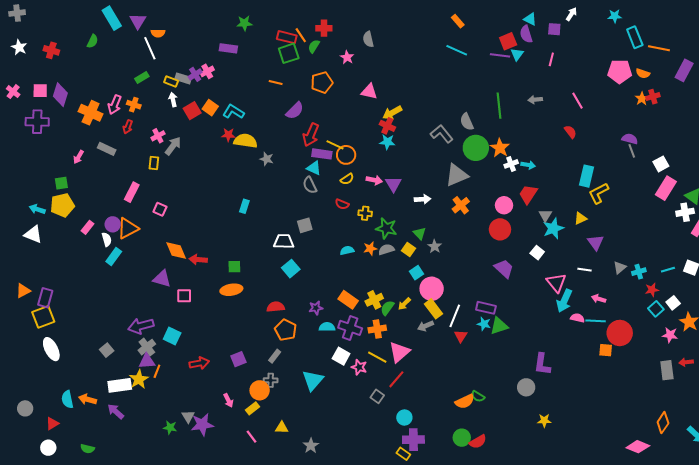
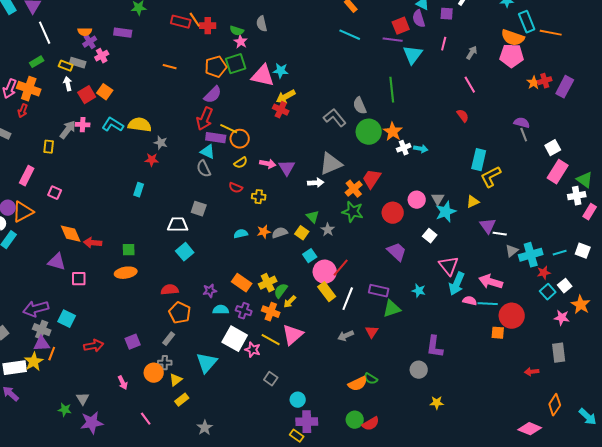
red cross: (324, 28) -> (208, 26), moved
orange semicircle: (158, 33) -> (85, 32), moved
green semicircle: (314, 46) -> (237, 31), moved, turned -104
green square: (289, 53) -> (236, 64), moved
cyan triangle: (517, 54) -> (413, 55), moved, size x1.5
purple rectangle: (684, 70) -> (565, 87), moved
orange semicircle: (643, 73) -> (513, 38), moved, size x1.6
purple cross: (195, 74) -> (90, 42), moved
pink triangle: (369, 92) -> (263, 76), size x1.4
gray arrow: (535, 100) -> (472, 53), moved, turned 128
orange cross: (134, 105) -> (29, 89), size x1.6
purple semicircle: (295, 111) -> (213, 95), moved
cyan L-shape: (233, 112) -> (113, 125), moved
red star: (228, 135) -> (152, 160), moved
pink cross: (158, 136) -> (83, 125), moved, turned 32
cyan star: (387, 142) -> (281, 71), moved
gray triangle: (457, 175) -> (331, 164), moved
red trapezoid: (528, 194) -> (372, 179), moved
pink circle: (504, 205) -> (417, 200), moved
gray square: (305, 225) -> (199, 209), turned 35
green star: (386, 228) -> (353, 212), moved
white line: (584, 270) -> (500, 234), moved
cyan cross: (639, 272) -> (531, 255), size x1.6
pink arrow: (599, 299) -> (491, 282), size x1.6
yellow arrow: (404, 304) -> (290, 302), moved
cyan star: (484, 324) -> (419, 291), moved
gray arrow: (426, 326) -> (346, 336), moved
purple cross: (350, 328) -> (244, 311), size x0.7
orange cross: (377, 329) -> (271, 312), turned 30
red triangle: (461, 336) -> (372, 332), moved
gray cross: (147, 347) -> (42, 330), turned -30
white square: (341, 356) -> (235, 339), size x1.4
red arrow: (686, 362) -> (532, 372), moved
red line: (396, 379) -> (341, 268), moved
yellow rectangle: (253, 408) -> (182, 400), moved
purple star: (202, 425) -> (92, 423), moved
yellow triangle: (282, 428) -> (176, 380), moved, turned -40

